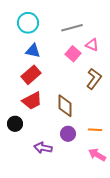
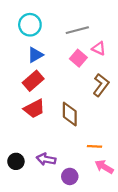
blue triangle: (33, 51) -> (35, 55), turned -42
black circle: (15, 124) -> (16, 161), moved
orange line: (95, 130) -> (95, 146), moved
purple circle: (68, 134) -> (70, 176), moved

